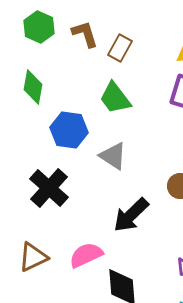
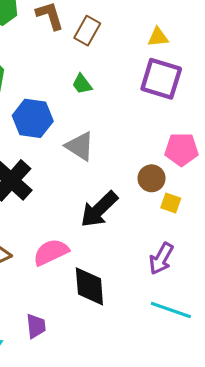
green trapezoid: (115, 98) -> (82, 84), size x0.6

